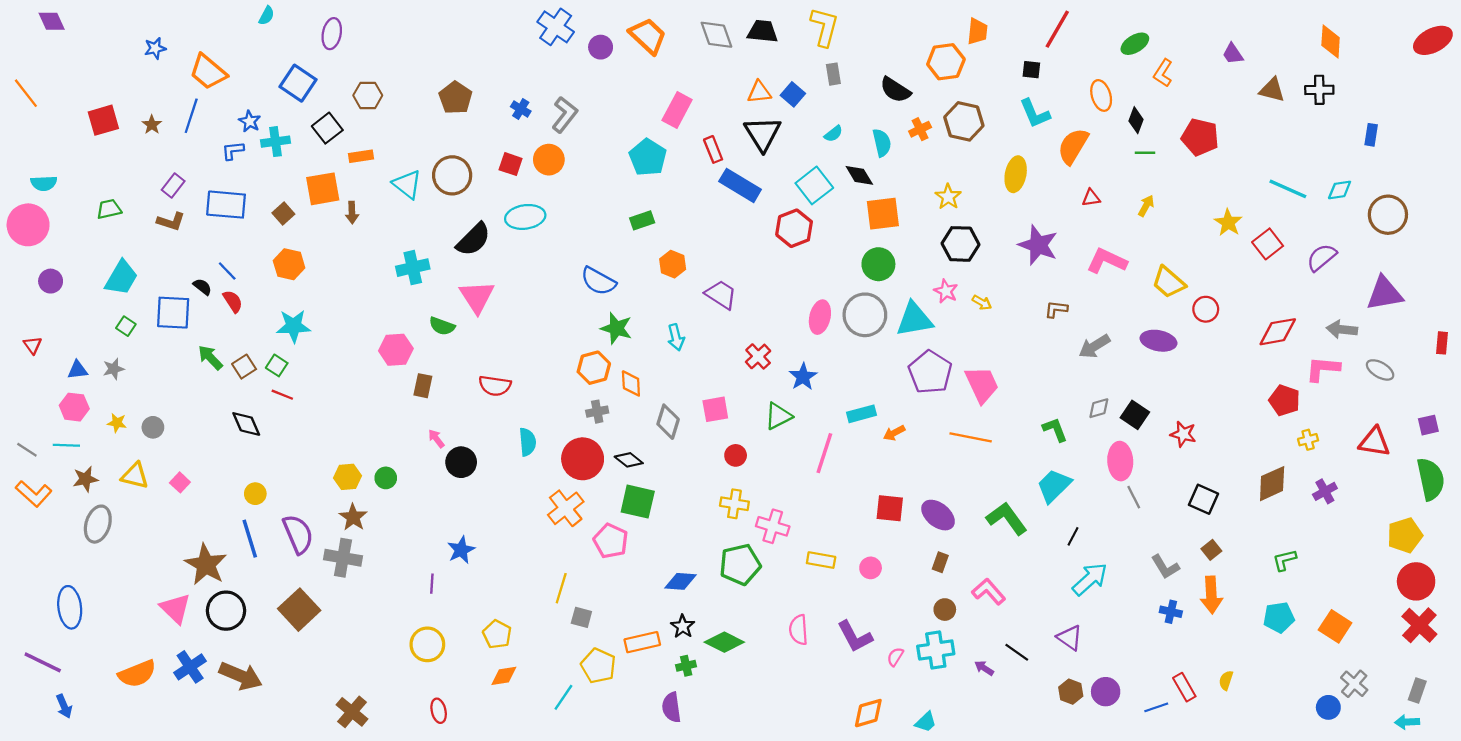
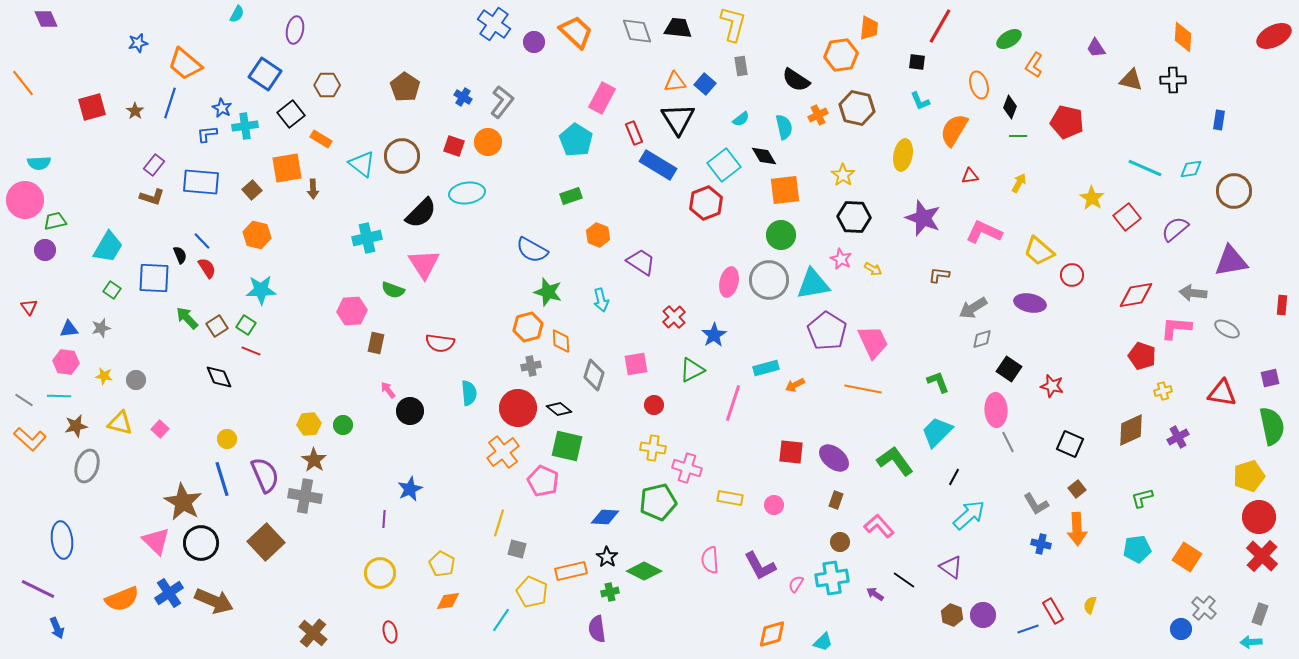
cyan L-shape: (1035, 113) -> (920, 101), size x0.7
orange rectangle: (361, 156) -> (321, 139), turned 40
green trapezoid: (109, 209) -> (55, 221), moved
black semicircle: (202, 287) -> (180, 255), turned 30
gray diamond: (1099, 408) -> (982, 339), moved

